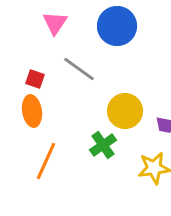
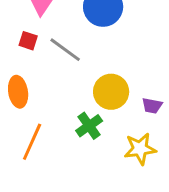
red square: (35, 79) -> (28, 41), moved

